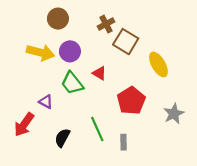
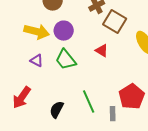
red triangle: (99, 73) -> (102, 51), moved
red pentagon: (131, 101) -> (132, 97), moved
purple triangle: (46, 102) -> (37, 61), moved

